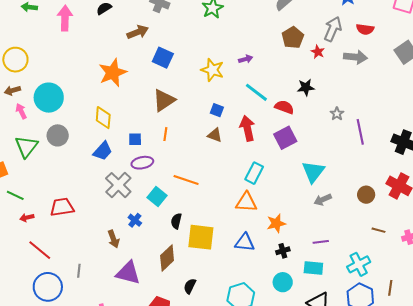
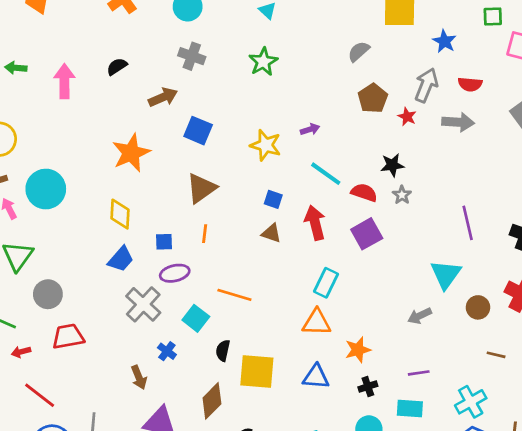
gray star: (337, 114) -> (402, 195), moved
gray circle: (58, 135) -> (48, 294), moved
cyan triangle: (313, 172) -> (446, 274), moved

